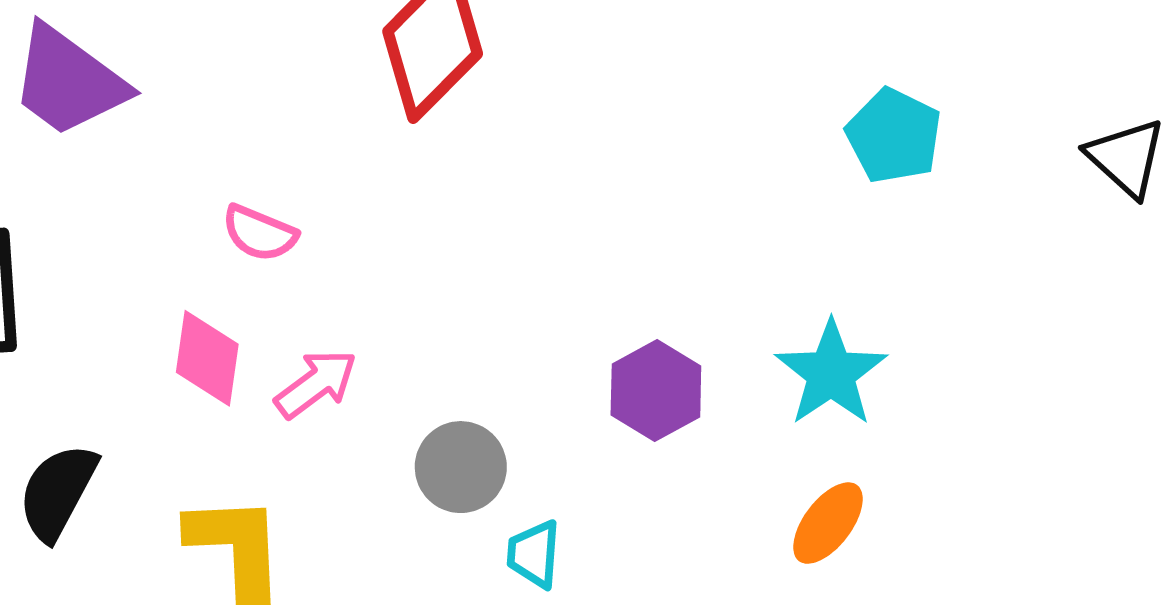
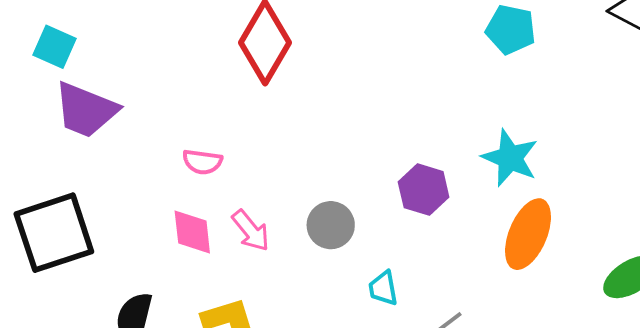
pink arrow: (316, 384) -> (251, 231), turned 102
gray circle: (461, 467) -> (331, 225), moved
orange ellipse: (828, 523) -> (528, 234), size x1.5

